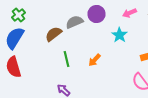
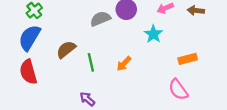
brown semicircle: (54, 34) -> (66, 49), moved

